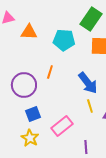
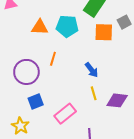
orange triangle: (29, 32) -> (40, 27), moved
blue arrow: (88, 83) -> (92, 70), size x0.7
yellow star: (30, 138) -> (20, 126), moved

